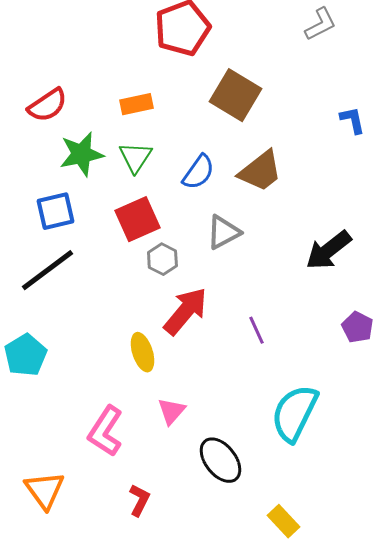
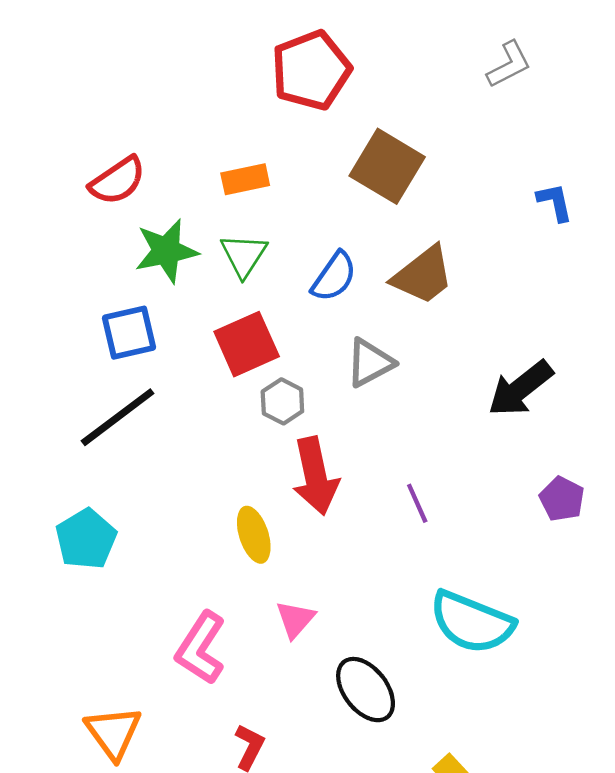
red arrow: (185, 311) -> (315, 476), turned 128
cyan semicircle: (294, 413) -> (472, 622), turned -94

